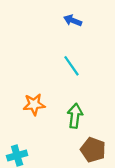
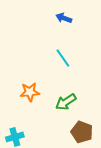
green arrow: (75, 116) -> (66, 102), turned -130

